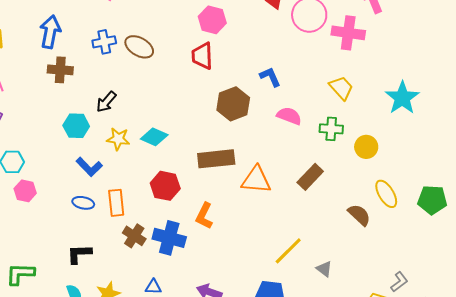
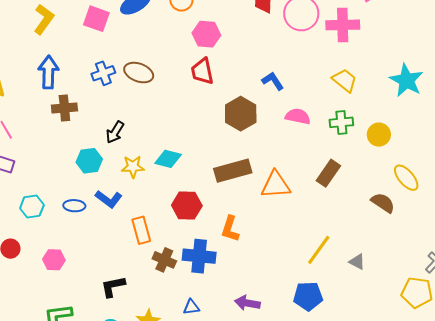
pink hexagon: (25, 191) -> (54, 260), moved
blue ellipse: (83, 203) -> (74, 206), moved

